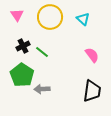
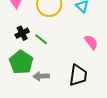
black trapezoid: (92, 91) -> (78, 75), moved

